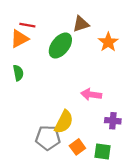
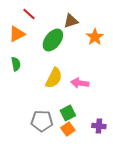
red line: (27, 25) -> (29, 14), moved, turned 32
purple cross: (113, 121) -> (99, 126), moved
yellow semicircle: (64, 122) -> (54, 78), moved
green square: (103, 152) -> (68, 113), moved, turned -35

